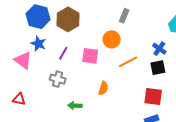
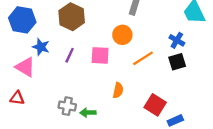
blue hexagon: (38, 17) -> (22, 20), moved
gray cross: (58, 79) -> (67, 106), moved
red square: (153, 96) -> (155, 105), moved, turned 30
red triangle: (19, 99) -> (17, 98), moved

